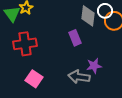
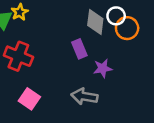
red cross: (25, 44) -> (18, 56), turned 30
purple star: (94, 66) -> (103, 68), moved

